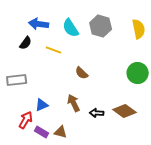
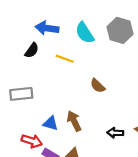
brown arrow: (74, 103) -> (74, 121), moved
blue triangle: (42, 105) -> (51, 123), turned 40
red arrow: (26, 120) -> (32, 141), turned 78

